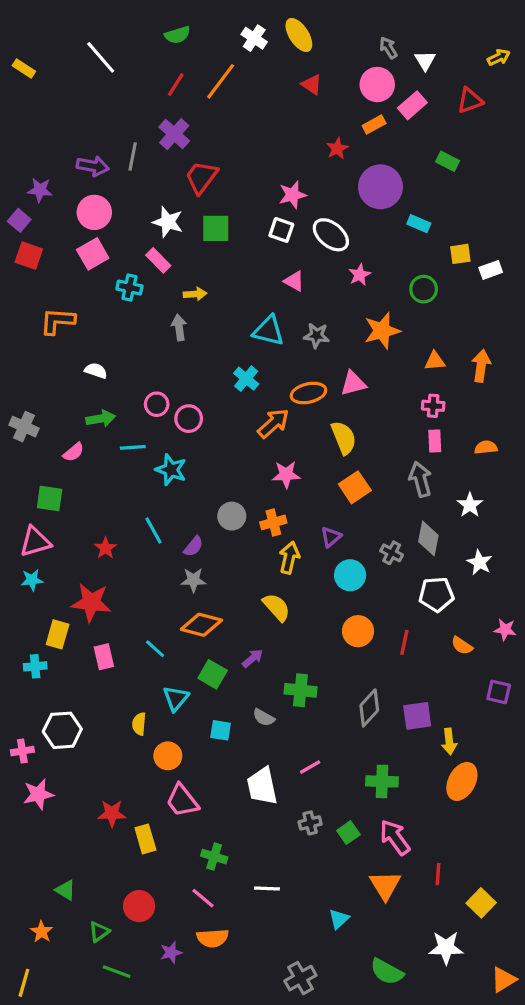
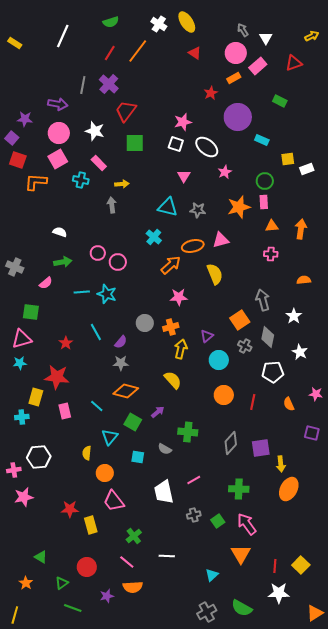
white line: (101, 57) -> (63, 36), turned 65
gray line: (133, 156) -> (83, 85), moved
white star: (168, 222) -> (95, 131), moved
pink triangle: (294, 281) -> (184, 176), turned 32
orange L-shape: (58, 321) -> (36, 182), moved
pink rectangle: (435, 441) -> (264, 202), moved
cyan line: (133, 447) -> (82, 292), moved
orange square: (355, 487) -> (240, 320), moved
orange semicircle: (462, 646) -> (289, 404), turned 32
green cross: (214, 857) -> (134, 536), turned 35
red line: (438, 874) -> (275, 566), moved
gray cross: (300, 978) -> (207, 612), moved

